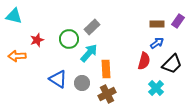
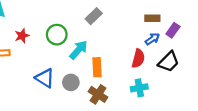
purple rectangle: (178, 21) -> (173, 30), moved
gray rectangle: (92, 27) -> (94, 16), moved
cyan cross: (156, 88) -> (139, 88), moved, turned 35
brown cross: (107, 94) -> (98, 94), turned -30

